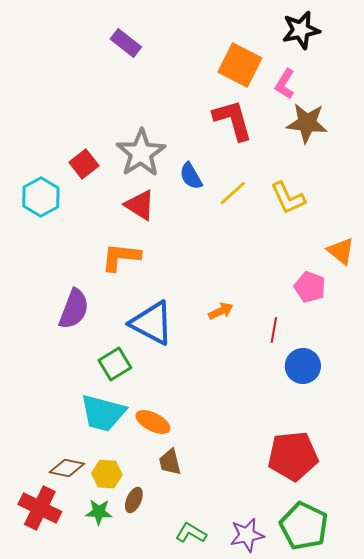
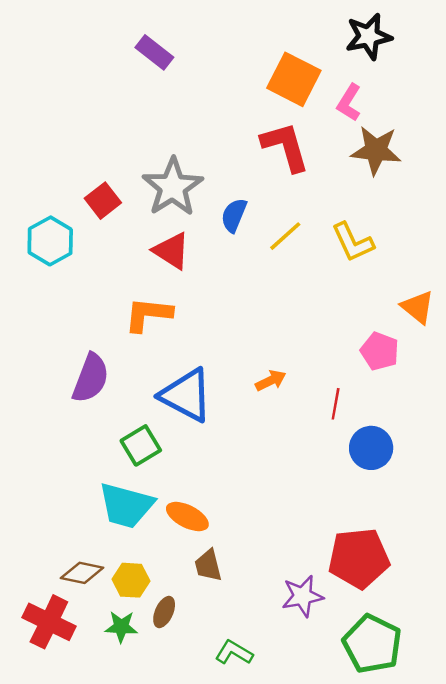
blue semicircle: (191, 176) -> (234, 215), turned 52
purple star: (247, 535) -> (302, 596), moved

